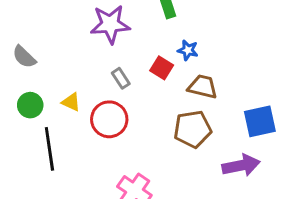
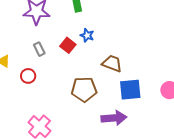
brown trapezoid: (203, 87) -> (112, 63), moved
red circle: (109, 119) -> (28, 76), size x0.6

